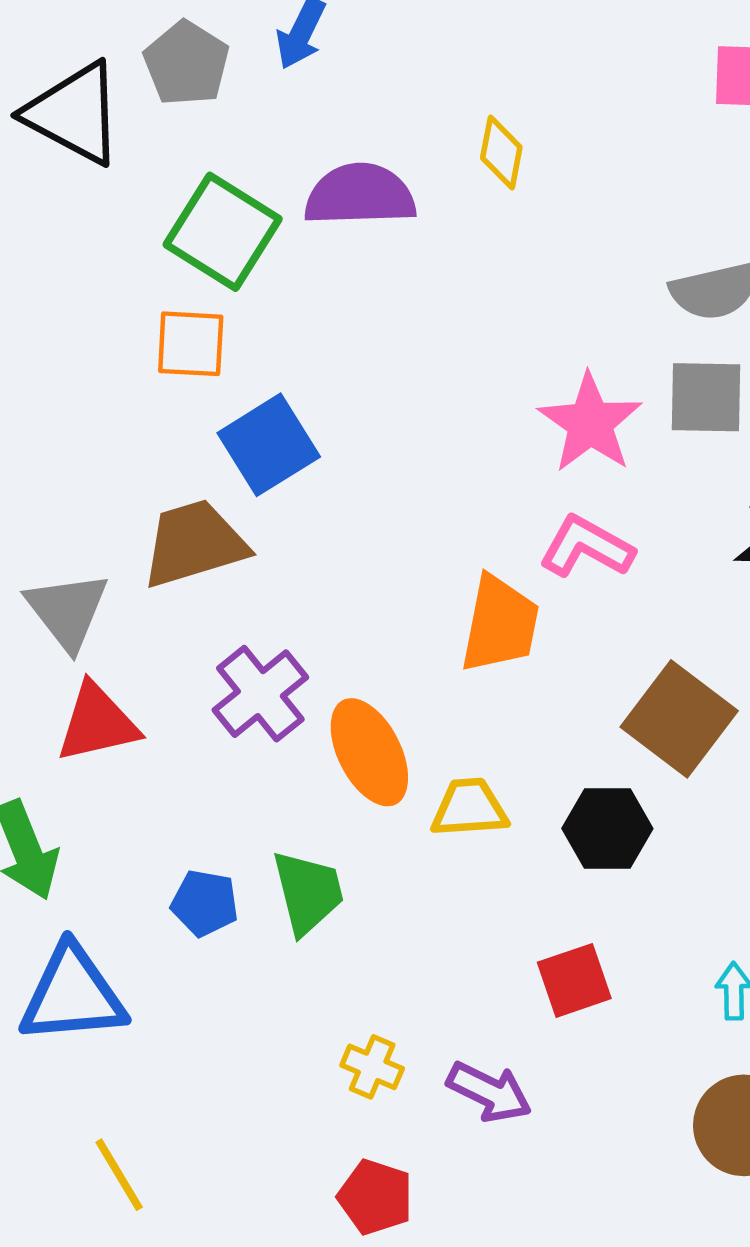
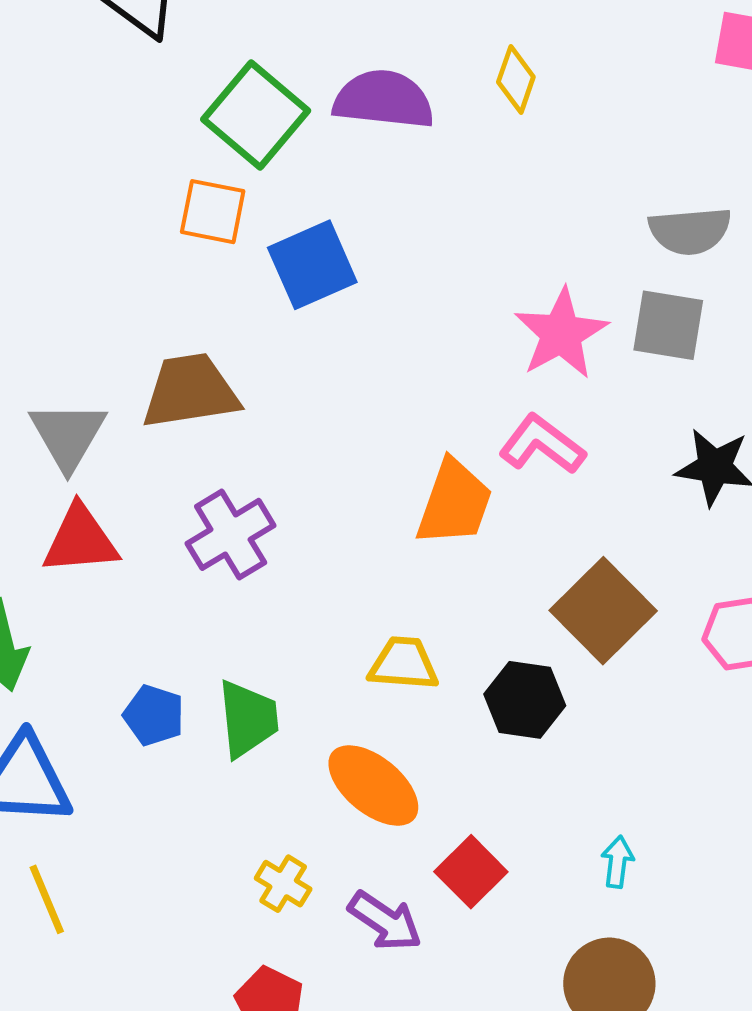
blue square: (269, 445) -> (312, 265), moved
orange ellipse: (369, 752) -> (373, 785), moved, turned -32
red square: (574, 980) -> (471, 872), moved, turned -34
yellow line: (119, 1175) -> (47, 899), moved

